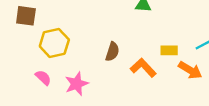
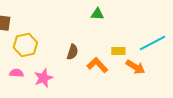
pink semicircle: (43, 78) -> (16, 73), turned -40

